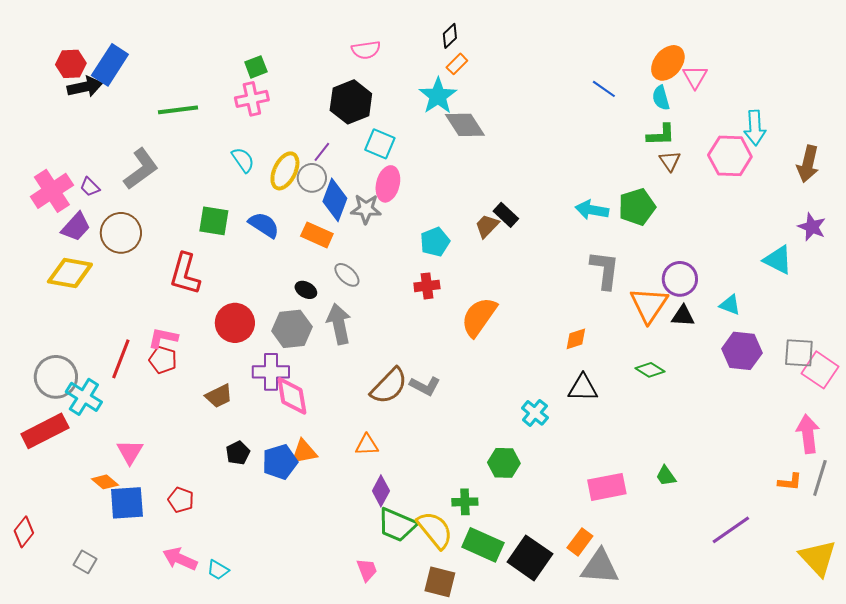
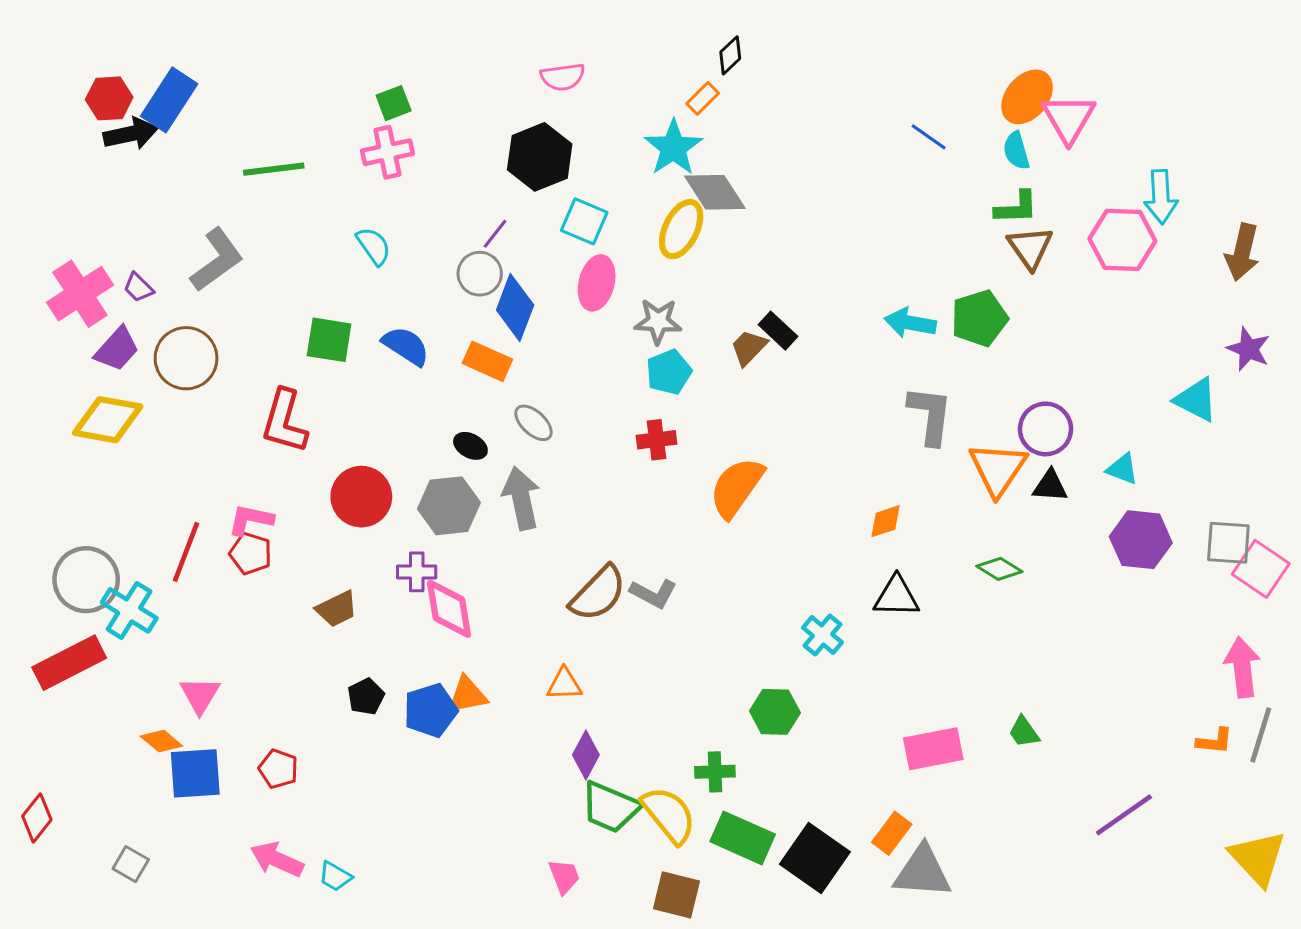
black diamond: (450, 36) -> (730, 55), moved
pink triangle: (695, 77) -> (1069, 118), size x1.4
brown triangle: (670, 161) -> (1030, 248), size x1.4
yellow ellipse: (285, 171) -> (681, 229), moved
gray star: (366, 209) -> (658, 321), moved
purple cross: (271, 372) -> (417, 572), size x0.7

